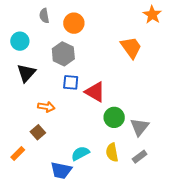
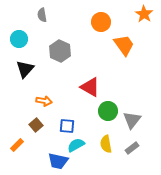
orange circle: (74, 23) -> (101, 22), moved
blue square: (71, 82) -> (67, 126), moved

